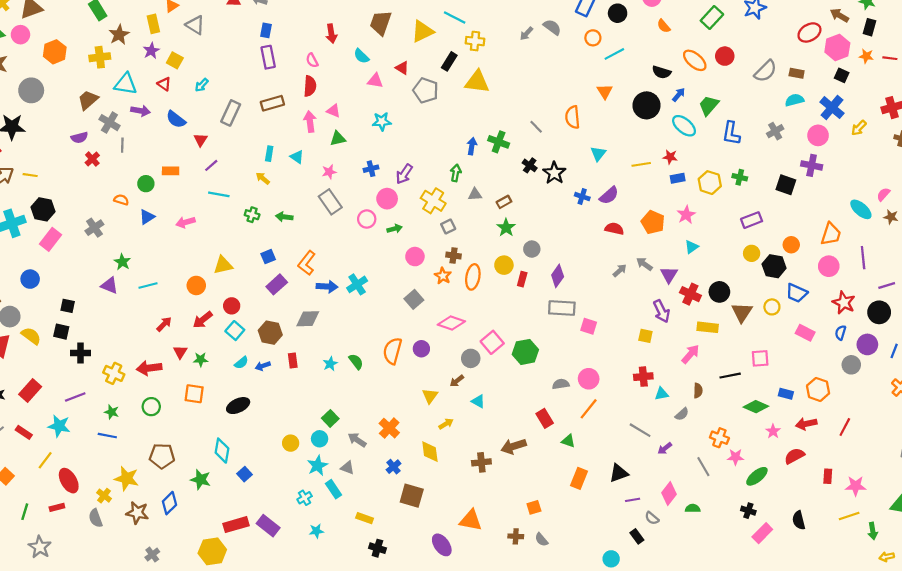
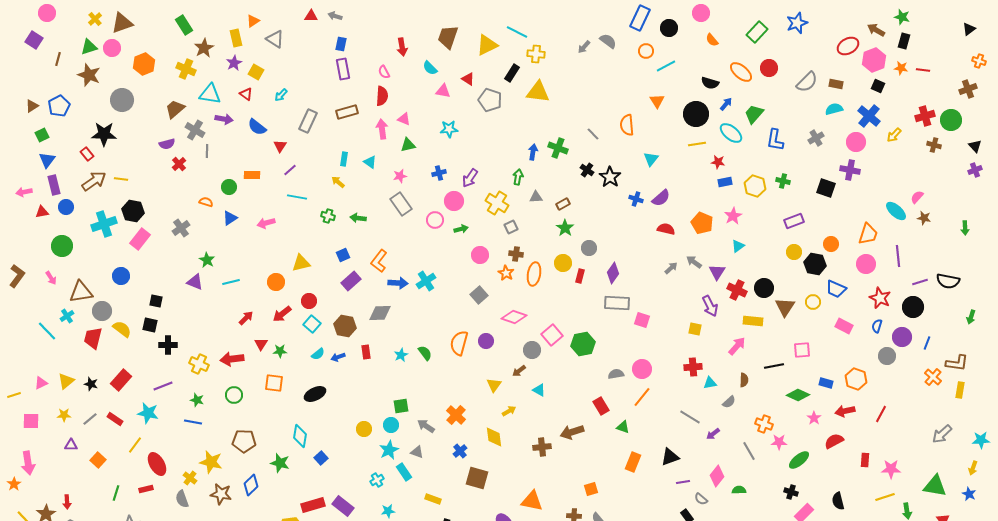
yellow cross: (100, 57) -> (186, 69), turned 30
yellow line: (641, 164) -> (697, 144), moved
green square: (330, 418) -> (401, 406), turned 35

